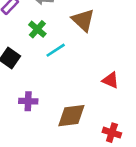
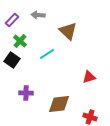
green cross: (37, 29) -> (20, 41), moved
red triangle: (111, 80) -> (89, 77), turned -40

